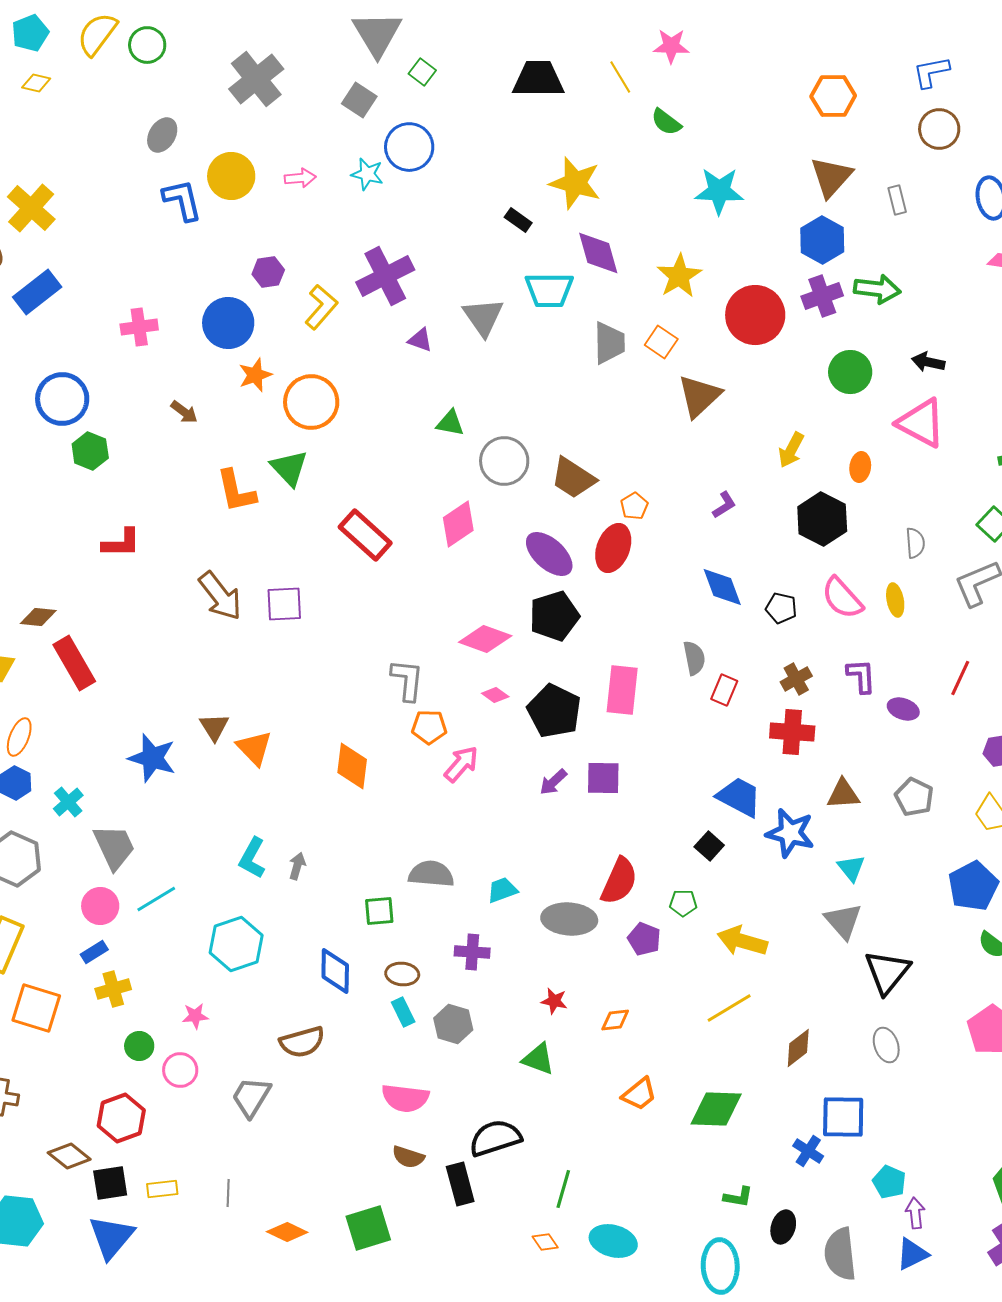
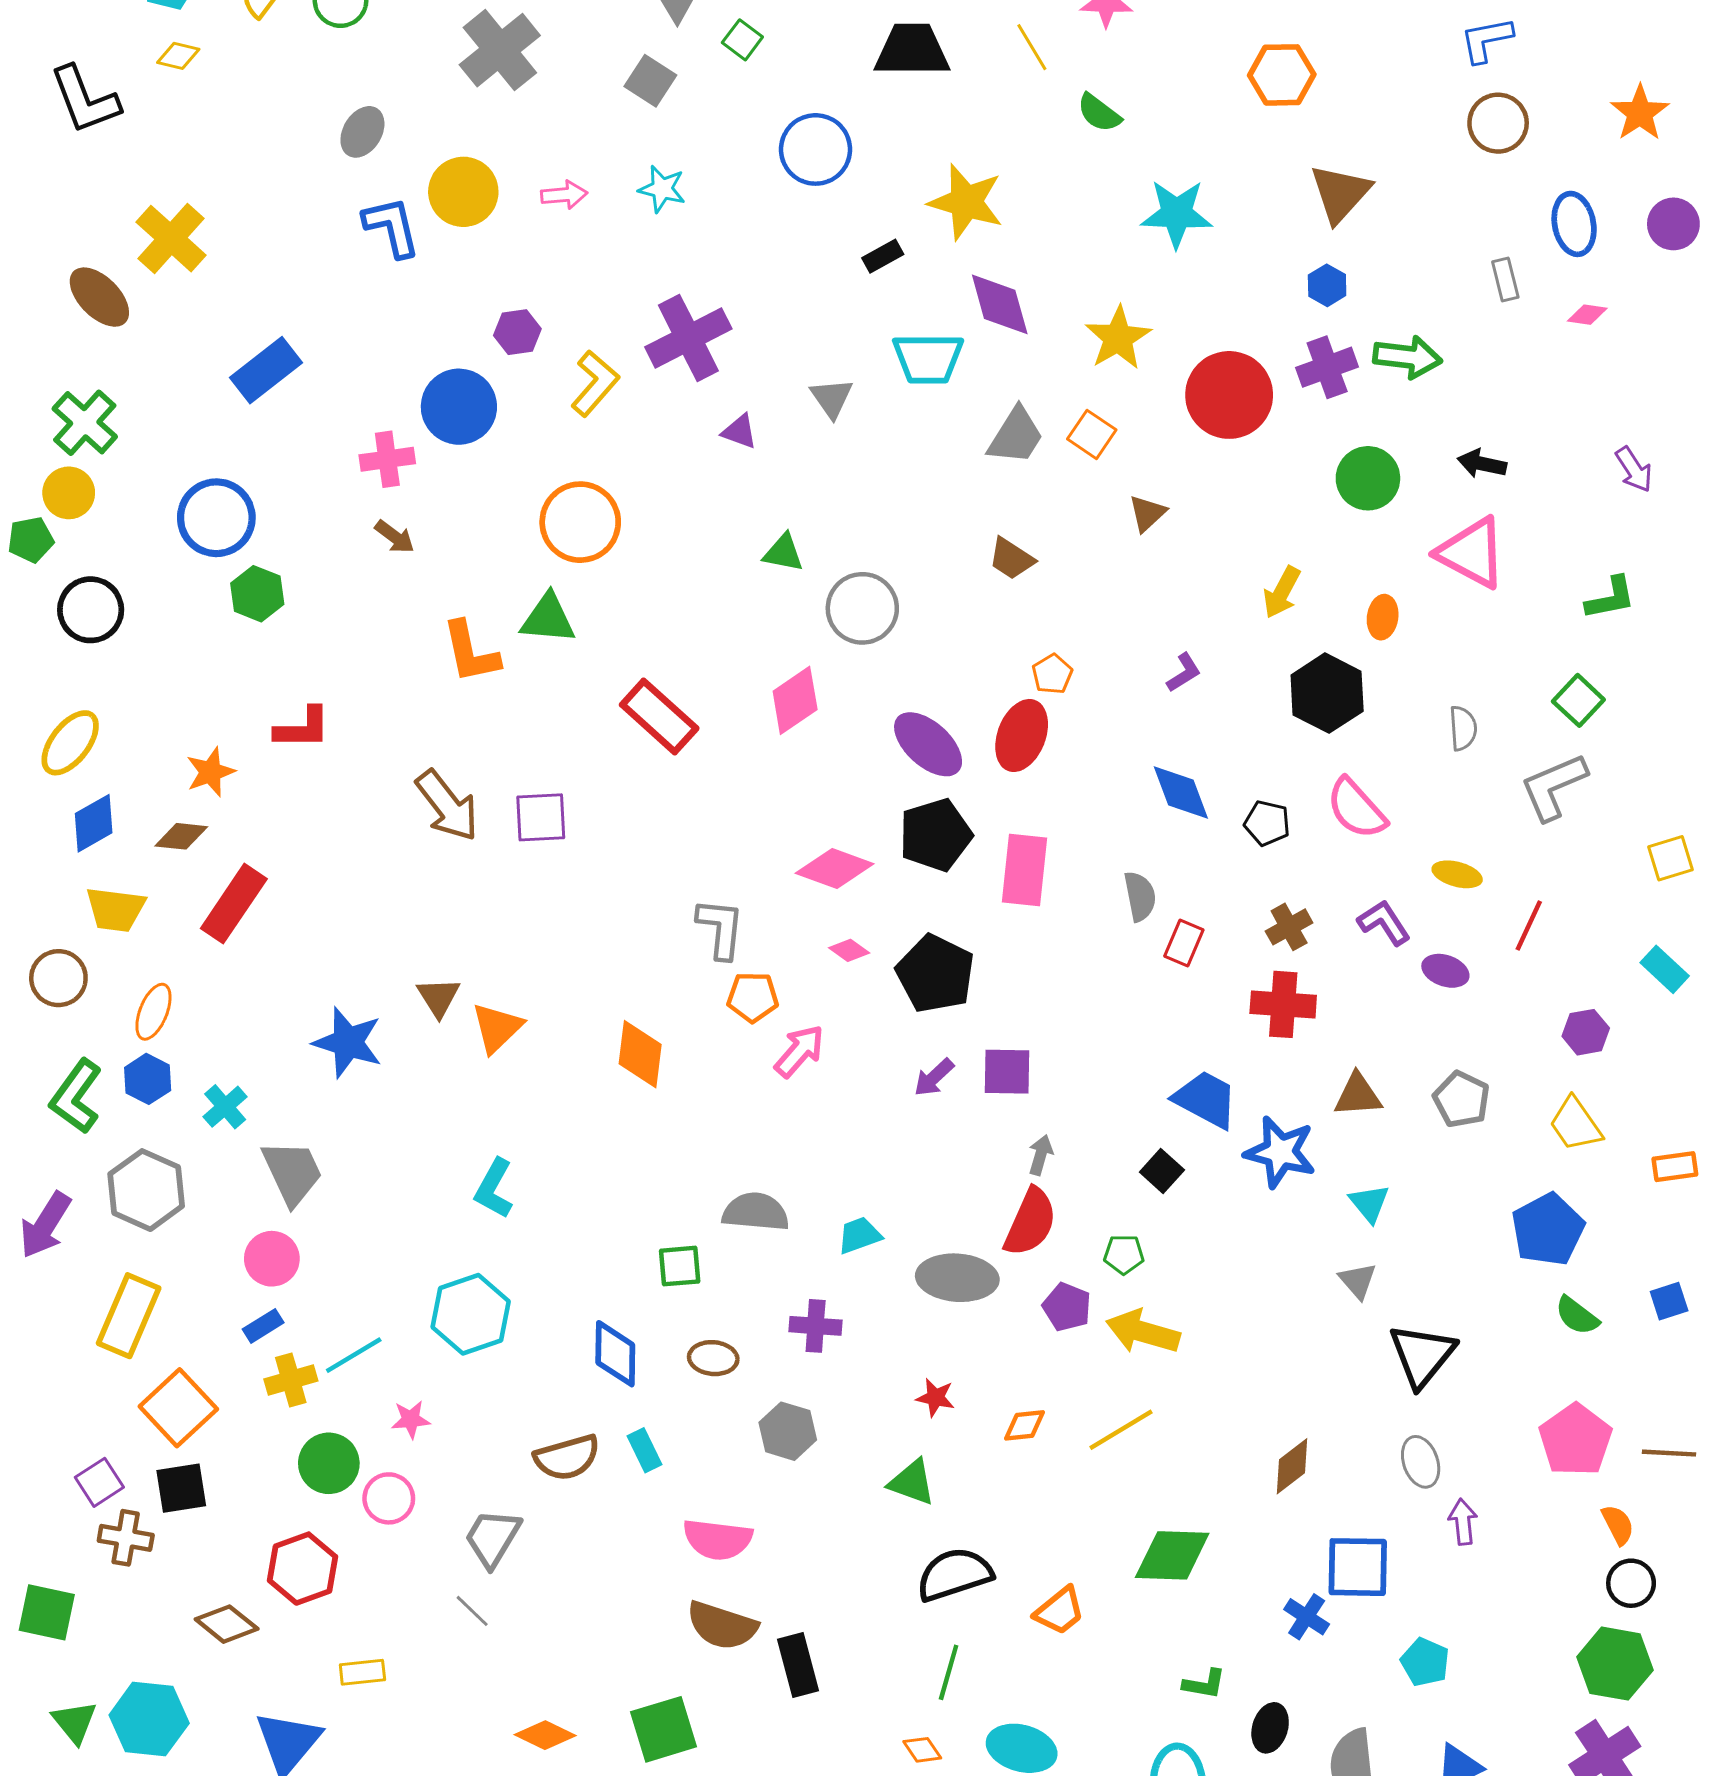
orange hexagon: (833, 96) -> (1282, 75), moved
blue circle: (409, 147) -> (816, 149), moved
gray rectangle: (897, 200) -> (1505, 280), moved
black rectangle: (518, 220) -> (883, 256), turned -64
blue hexagon: (822, 240) -> (1327, 285), size x0.6
blue rectangle: (37, 292) -> (266, 370), moved
gray triangle: (483, 317) -> (832, 398), size x0.7
pink cross: (139, 327) -> (387, 459), moved
gray trapezoid: (609, 343) -> (1016, 436), turned 33
orange star: (255, 375) -> (210, 772), moved
brown triangle: (699, 396) -> (1147, 513), size x0.6
green triangle: (289, 468) -> (548, 619), turned -42
brown trapezoid: (573, 478) -> (1011, 559), moved, size x0.7
yellow ellipse: (895, 600) -> (1457, 874), moved, turned -64
red rectangle: (74, 663) -> (234, 904), turned 64
purple L-shape: (861, 676) -> (1384, 923), turned -30
pink rectangle: (622, 690) -> (1025, 870), moved
orange triangle: (254, 748) -> (497, 1028), turned 30
gray arrow: (297, 866) -> (1041, 1155), moved
cyan line: (156, 899) -> (354, 1355), moved
gray triangle: (843, 921) -> (1358, 1281), size x0.7
yellow arrow: (742, 941) -> (1143, 1332), moved
orange square: (36, 1008) -> (178, 1408), turned 30
yellow line: (729, 1008) -> (1121, 1430), moved
cyan rectangle: (403, 1012) -> (645, 1450), moved
green circle: (139, 1046) -> (329, 1463), size x1.4
orange trapezoid: (639, 1094) -> (1060, 1611), moved
black semicircle: (495, 1138) -> (954, 1574), moved
brown semicircle: (408, 1157) -> (722, 1626), size x1.5
black square: (110, 1183) -> (181, 1488), moved
gray line: (228, 1193) -> (472, 1611), moved, turned -48
purple arrow: (915, 1213) -> (1463, 1522), moved

